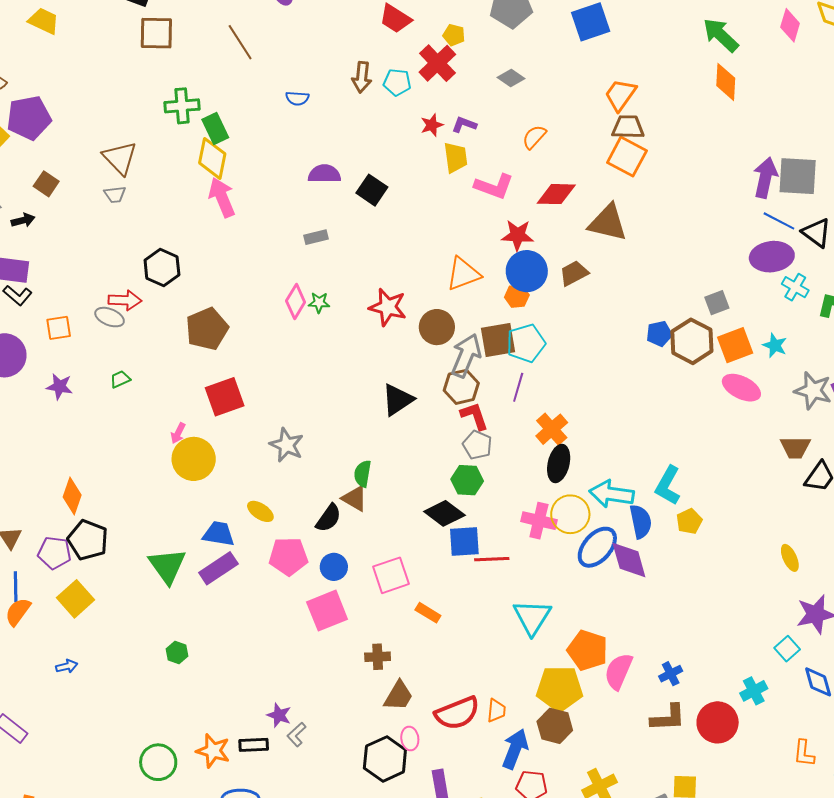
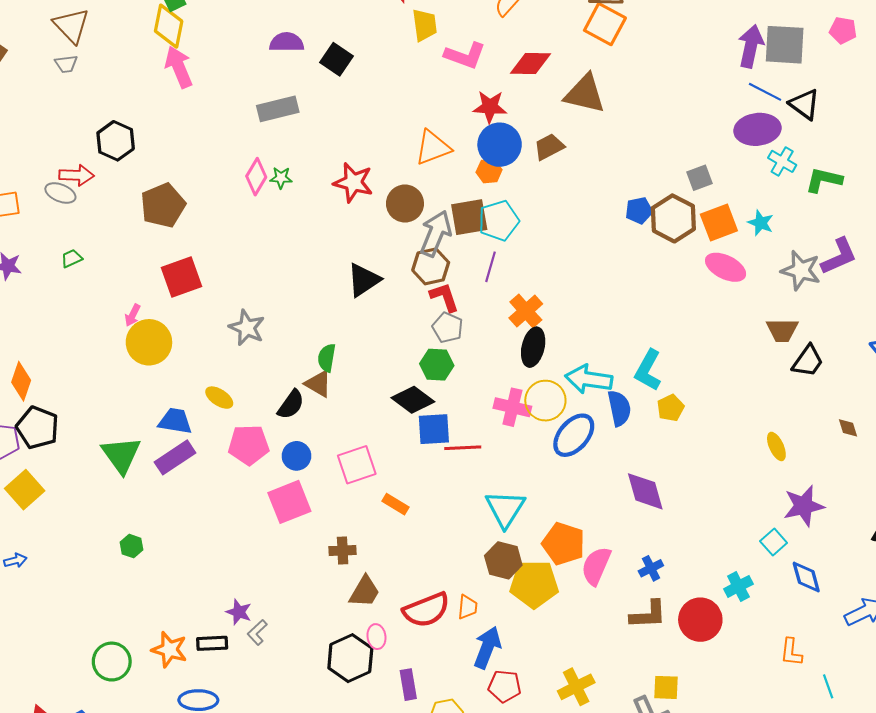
gray rectangle: (316, 237) -> (278, 109), size x1.6
purple diamond: (629, 560) -> (645, 491), moved
brown hexagon: (555, 726) -> (503, 560), moved

